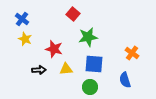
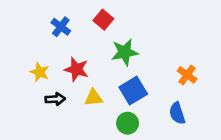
blue cross: (22, 19) -> (61, 27), moved
yellow star: (25, 39) -> (40, 72), moved
blue square: (94, 64) -> (133, 91), turned -36

